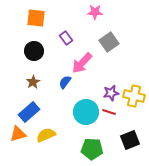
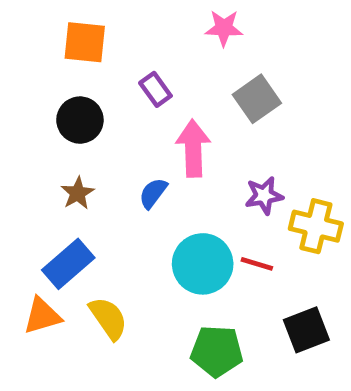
pink arrow: (82, 63) -> (193, 148), turned 135
purple star: (111, 93) -> (264, 196), moved
yellow semicircle: (46, 135) -> (108, 318), turned 78

